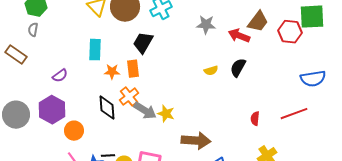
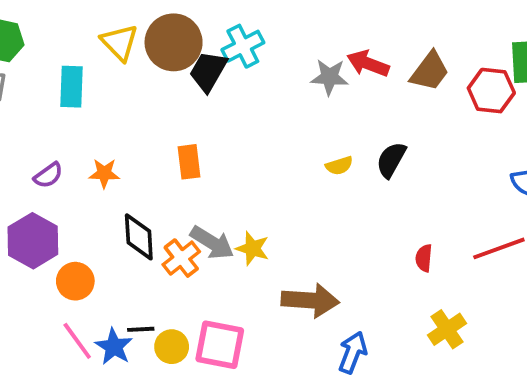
red arrow: (239, 36) -> (368, 64), moved
black trapezoid: (143, 43) -> (208, 71), moved
cyan rectangle: (95, 50) -> (71, 87), moved
orange star: (112, 72) -> (104, 173), moved
orange cross: (129, 97) -> (181, 258), moved

